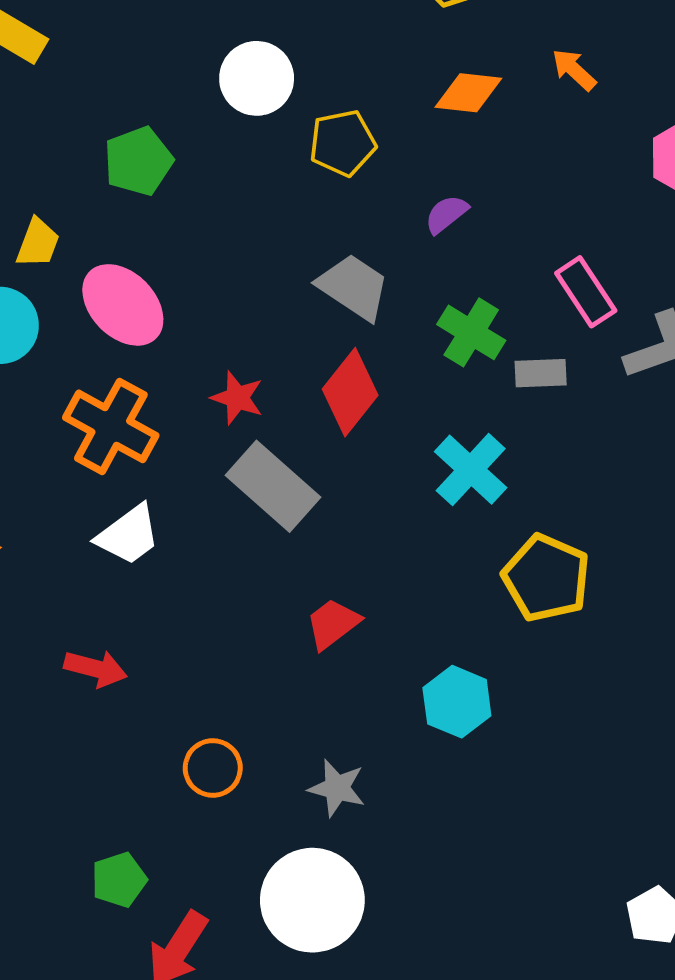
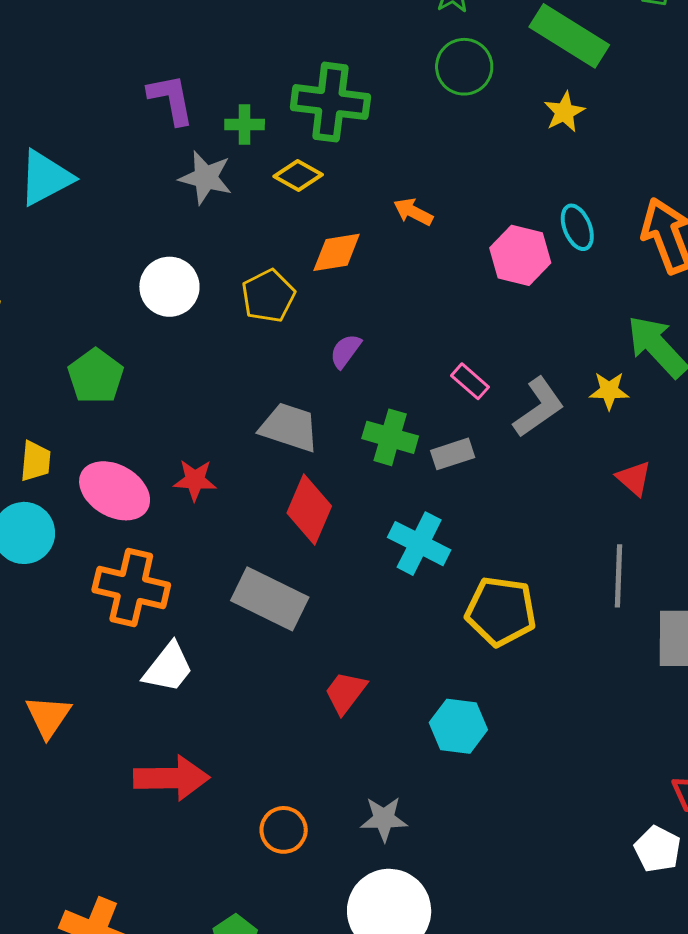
yellow pentagon: (343, 143) -> (268, 296), moved
pink rectangle: (586, 292) -> (470, 381), size x0.7
red star: (237, 398) -> (195, 480), moved
red arrow: (96, 668) -> (172, 778), size x1.5

